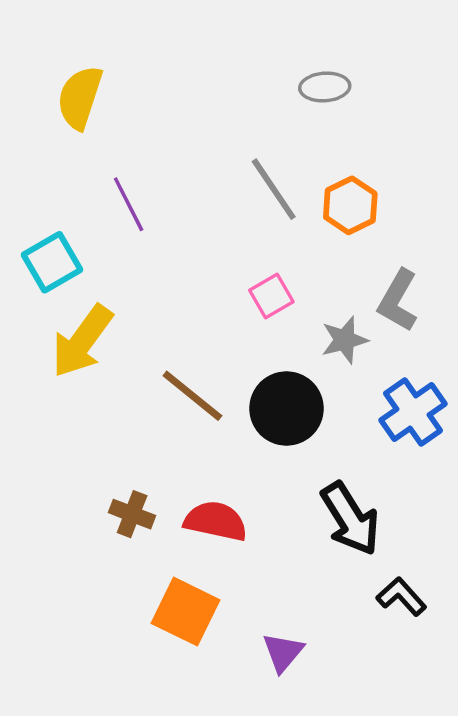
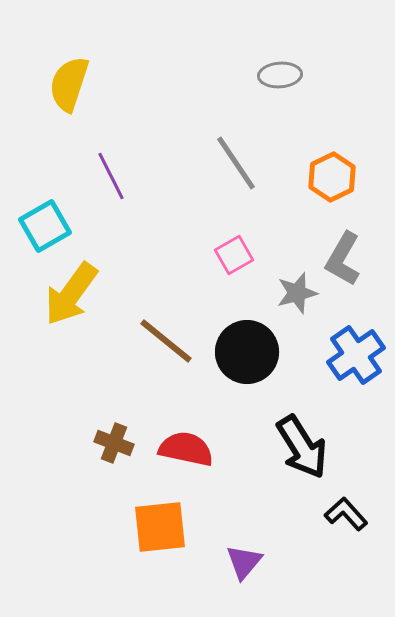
orange hexagon: (350, 205) -> (332, 177), moved
orange square: (185, 612) -> (160, 527), turned -32

